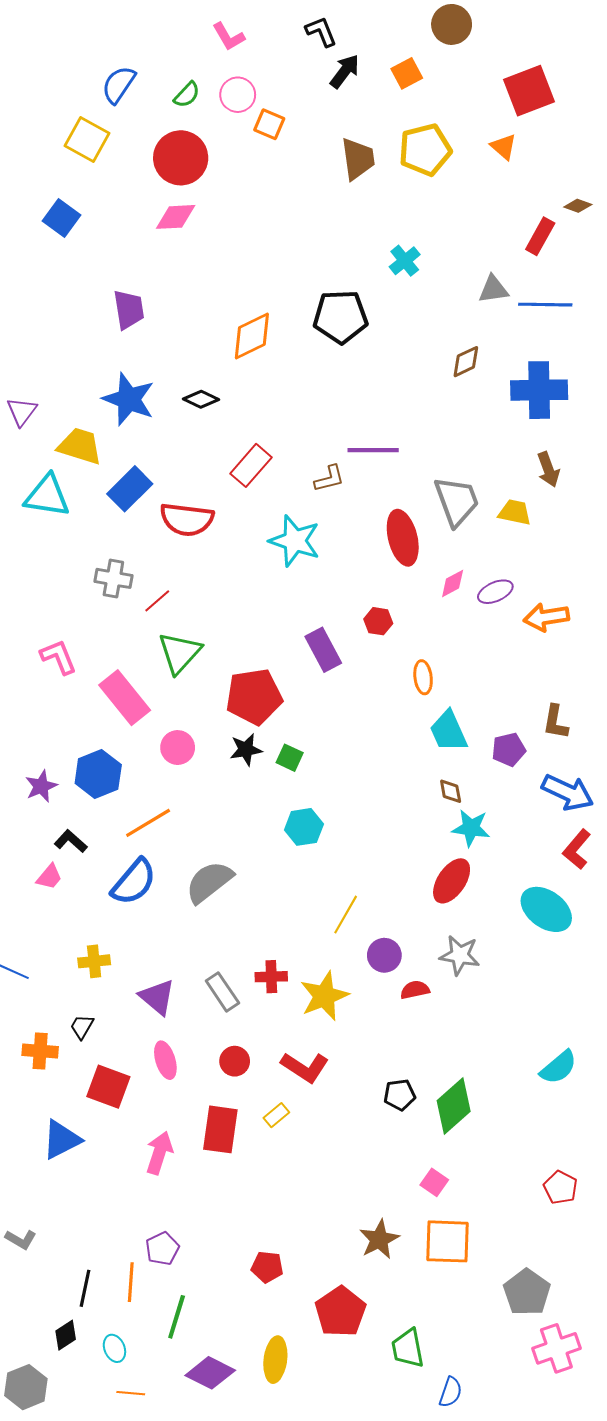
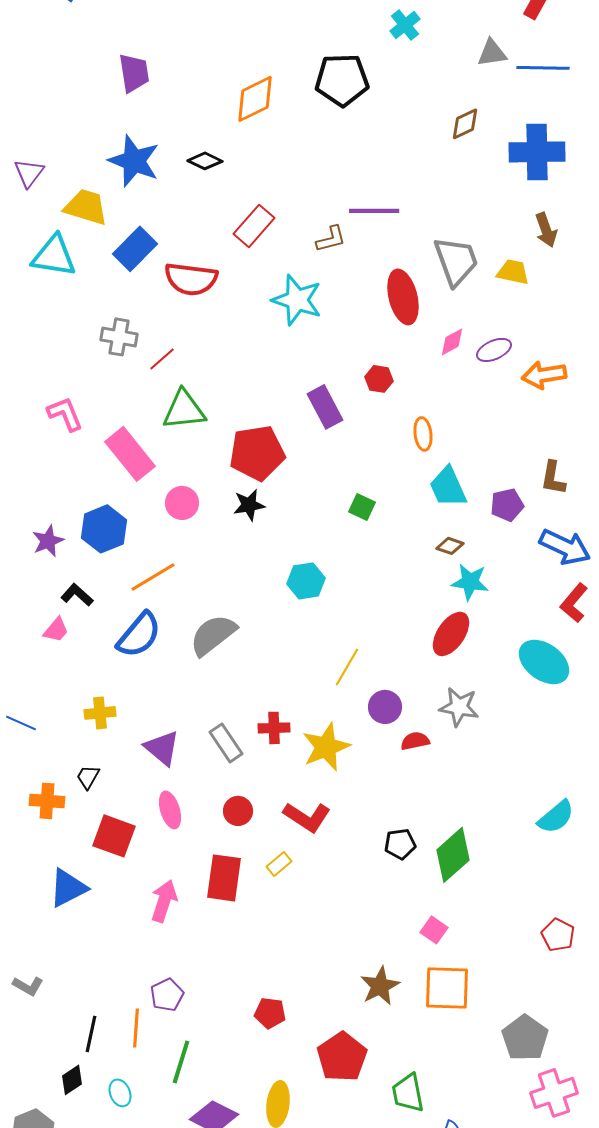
green triangle: (180, 653) -> (184, 410), turned 42
green square: (290, 758) -> (362, 507), moved
brown diamond: (451, 791) -> (450, 546), turned -60

